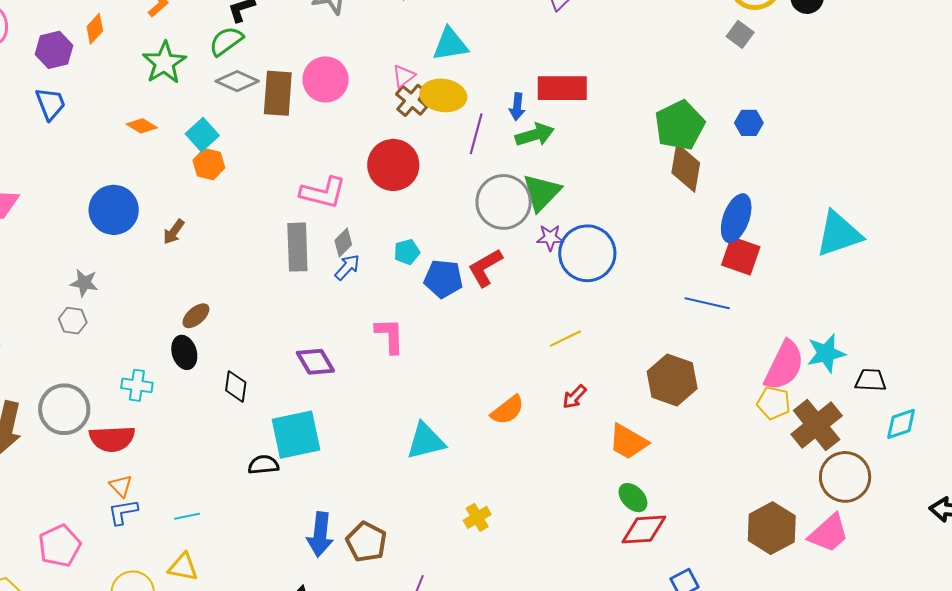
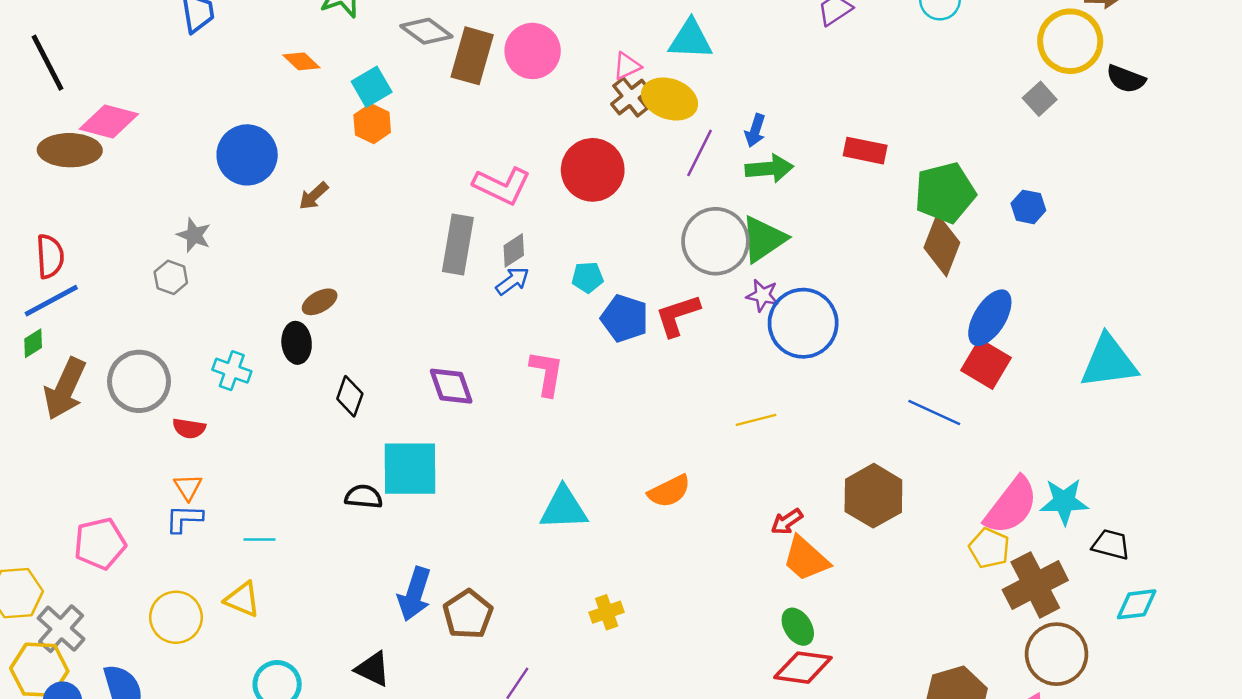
red rectangle: (562, 88) -> (865, 151), moved, size x0.7
red arrow: (574, 397) -> (787, 522), moved
red semicircle: (112, 439) -> (189, 428), size x0.6

